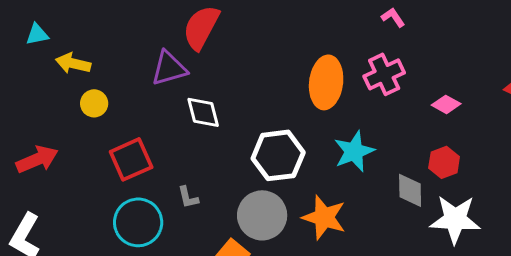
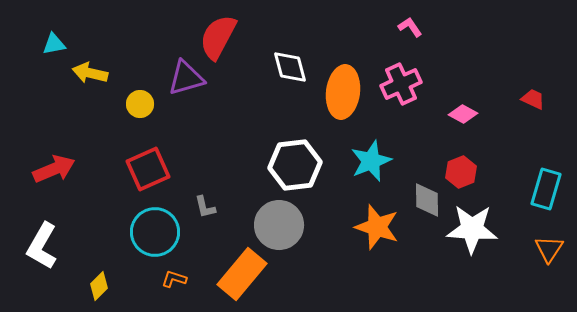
yellow circle: (94, 103) -> (140, 104), moved
white diamond: (203, 112) -> (290, 67), moved
orange star: (324, 217) -> (377, 227), moved

